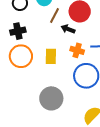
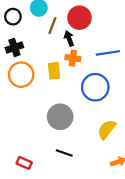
black arrow: (68, 29) -> (69, 38), turned 56
orange cross: (77, 50) -> (73, 58), moved

